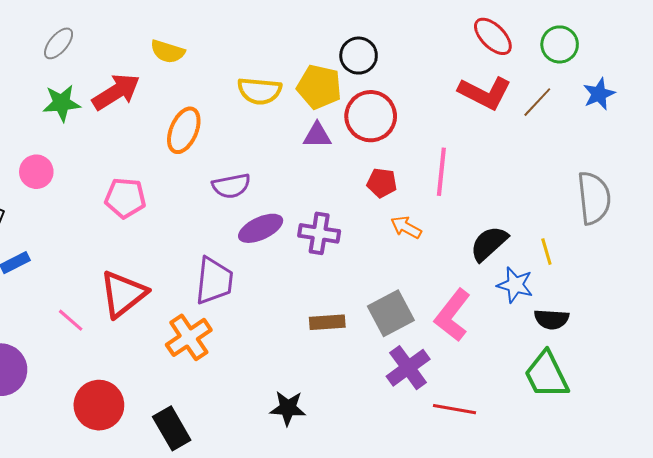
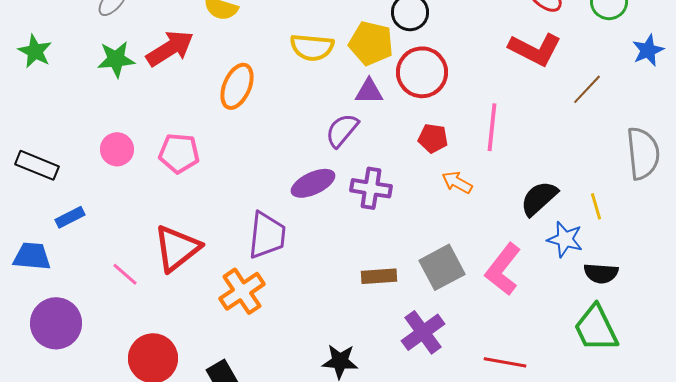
brown line: (537, 102) -> (587, 89), moved
pink circle: (36, 172) -> (117, 149), moved
purple semicircle: (231, 186) -> (342, 130), moved, turned 141
purple cross: (408, 368) -> (423, 332), moved

